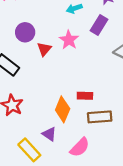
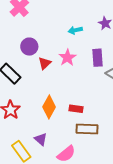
purple rectangle: (99, 25) -> (98, 58), moved, turned -42
orange diamond: (63, 109) -> (49, 107), moved

